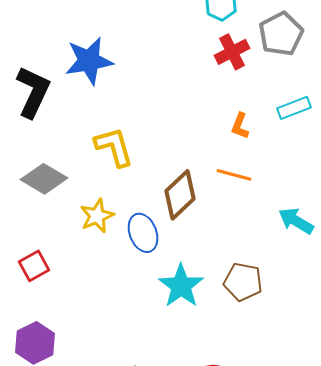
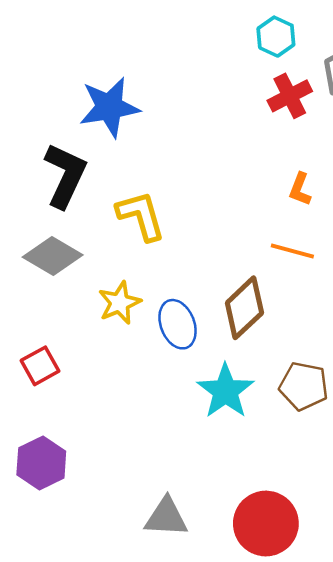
black L-shape: (33, 92) -> (65, 175), moved
brown diamond: (180, 195) -> (244, 308), moved

